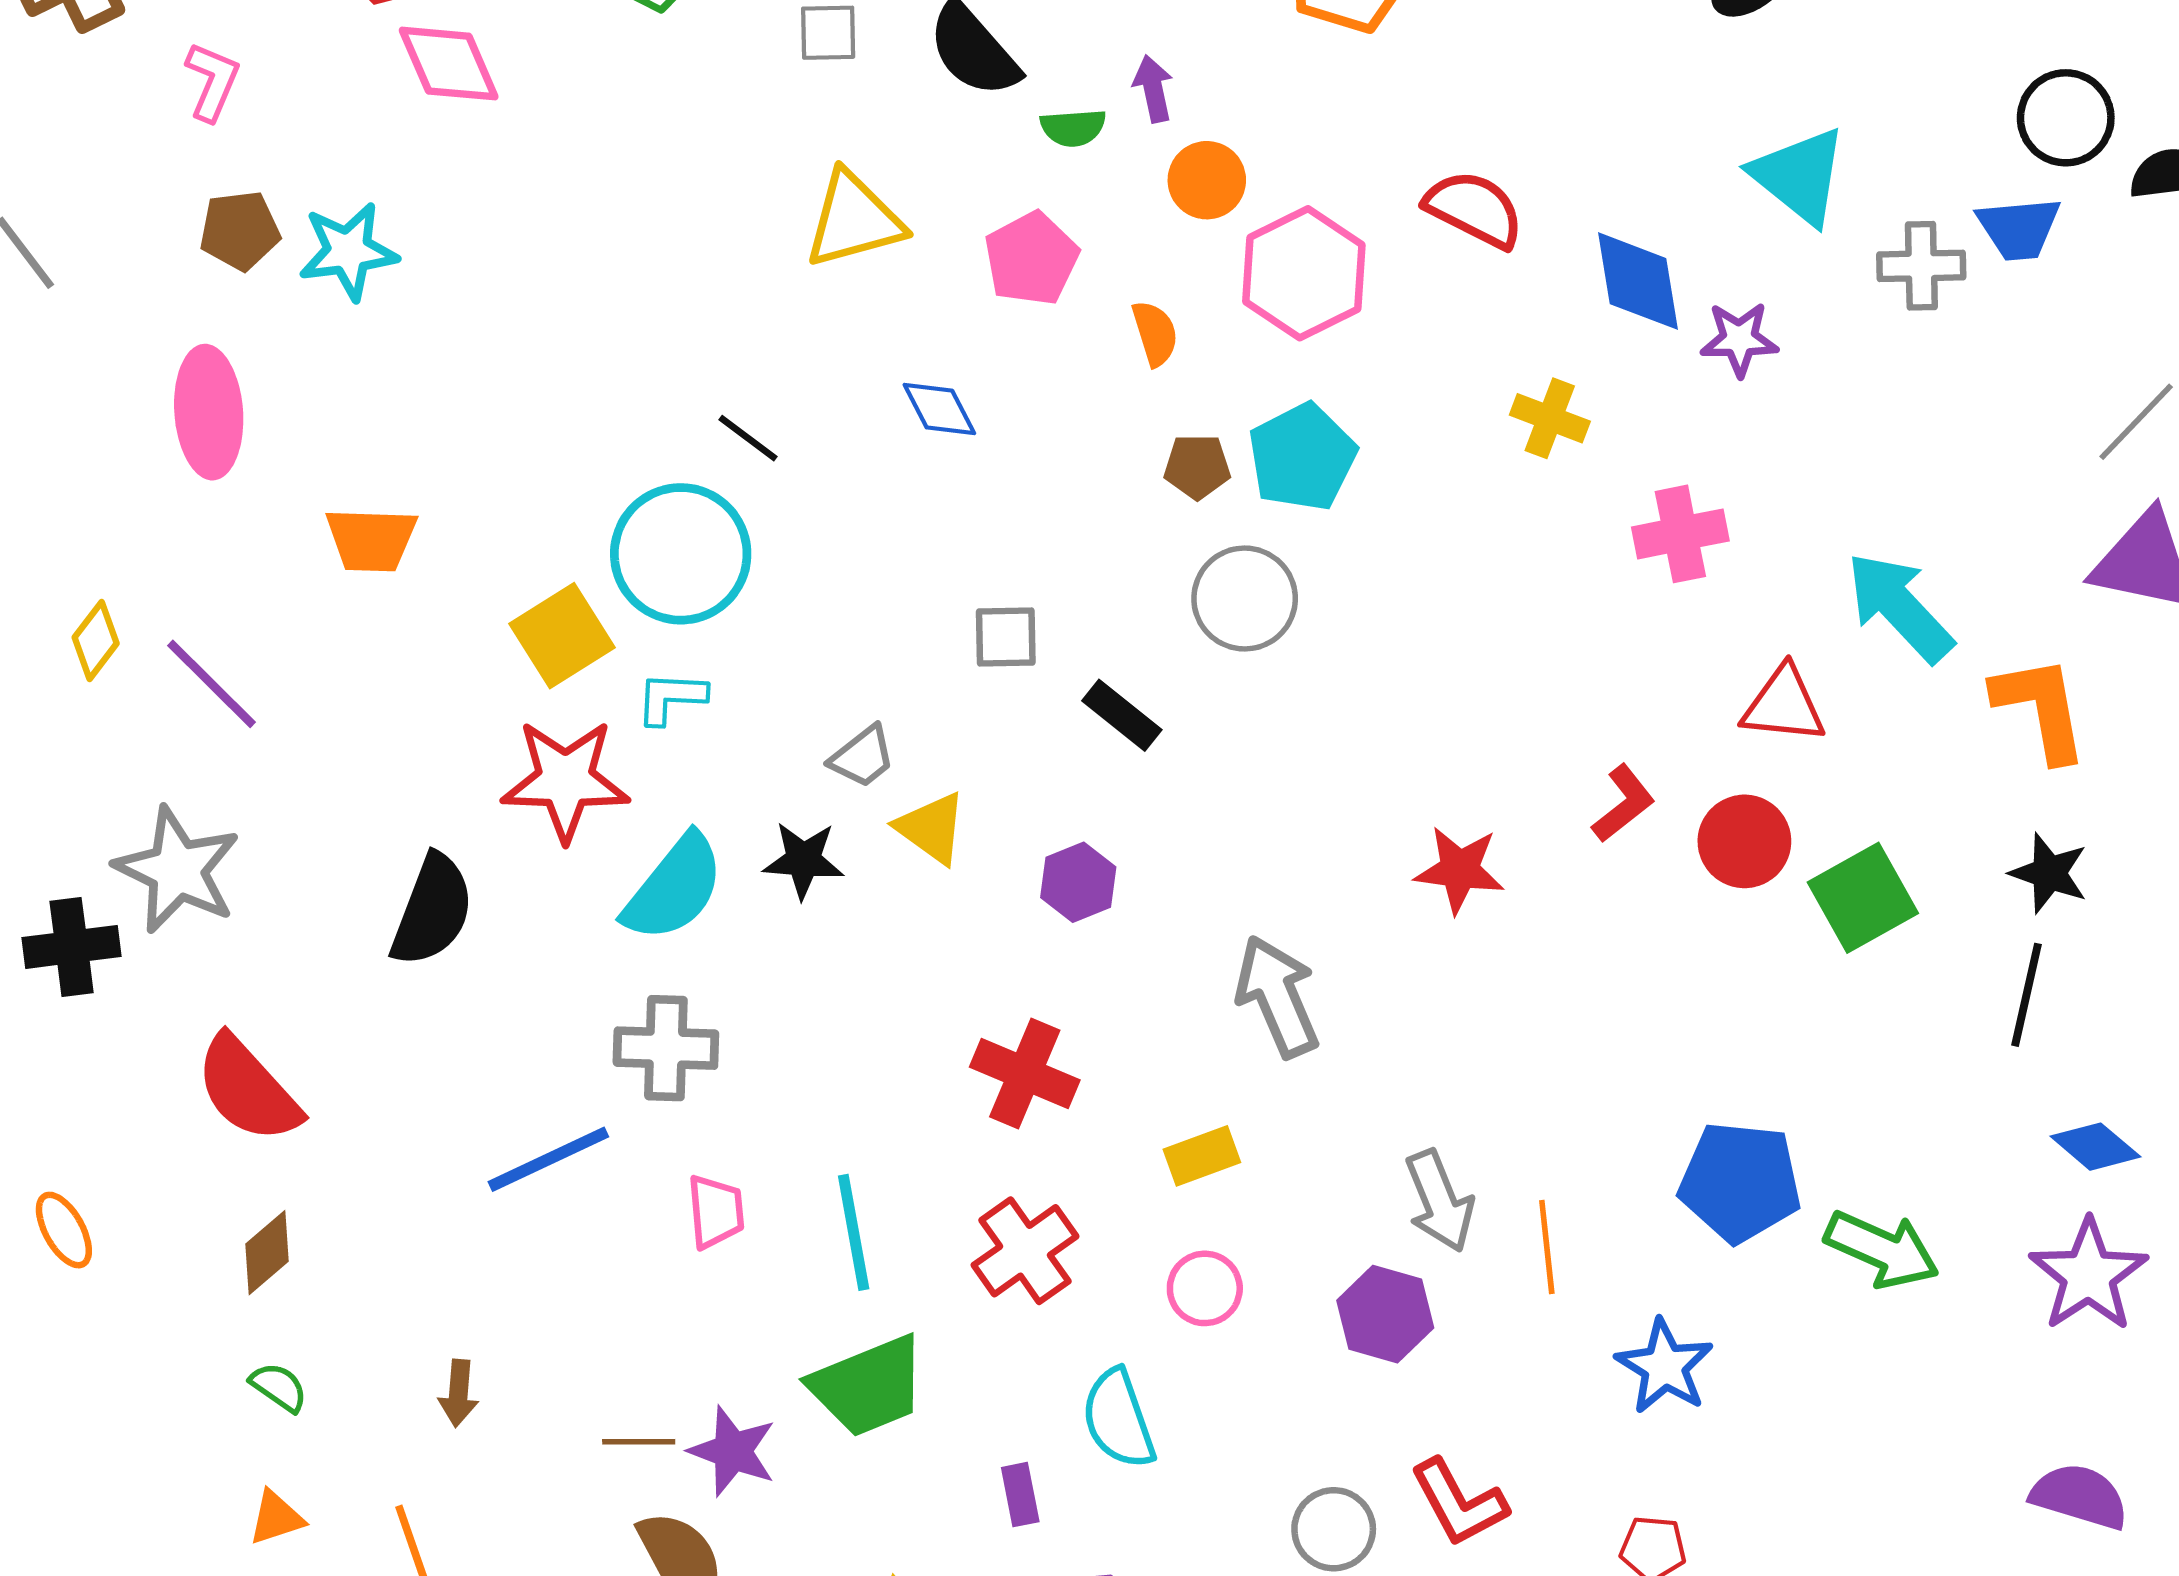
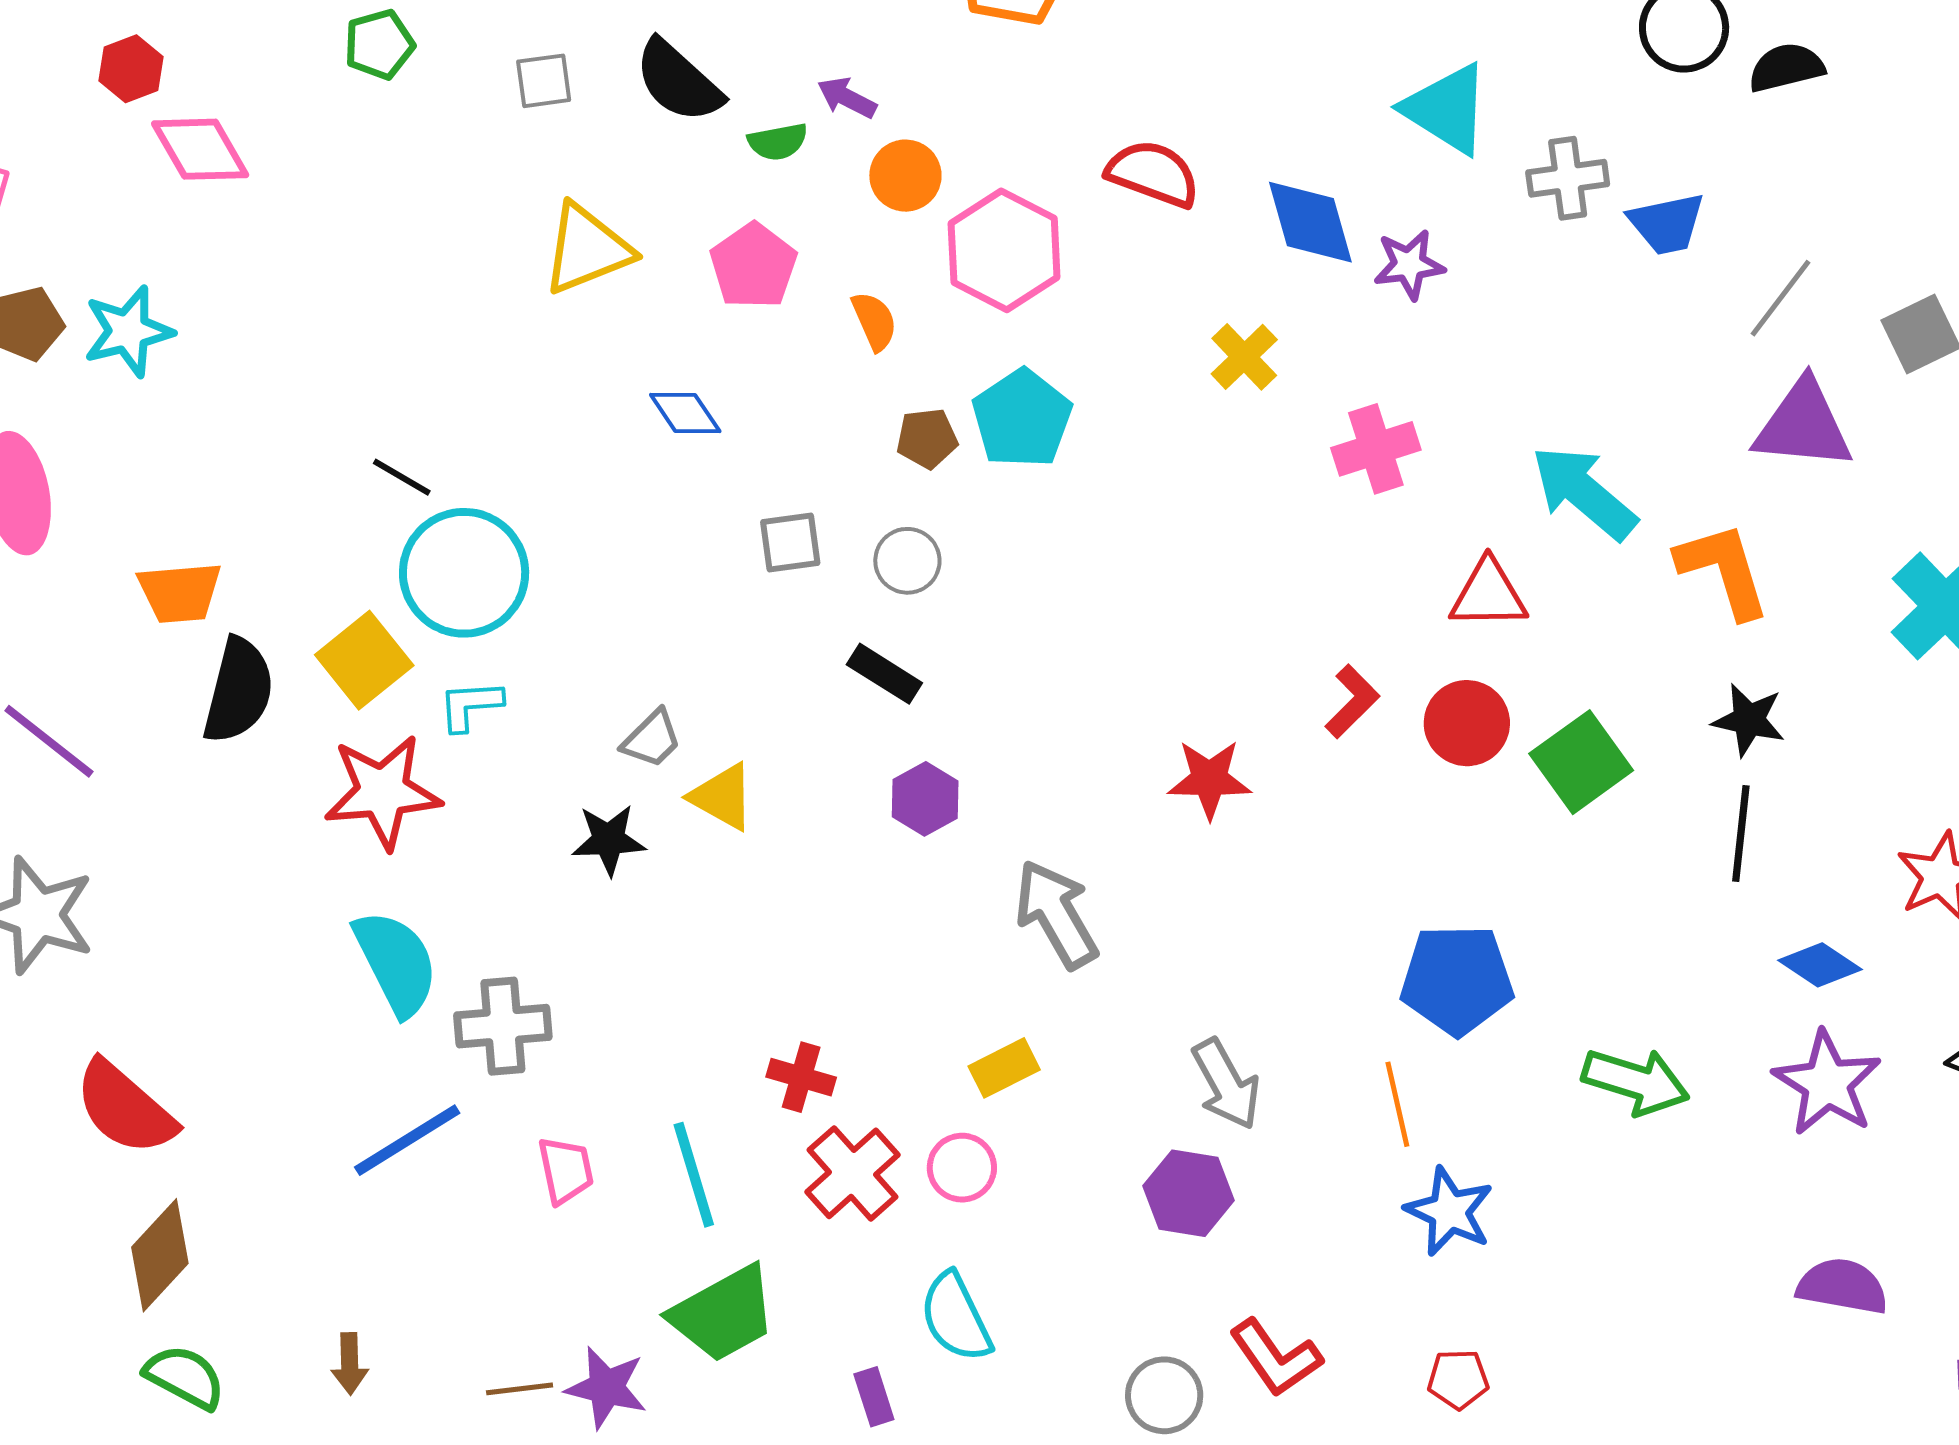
purple arrow: (1153, 89) -> (847, 98), turned -44
blue trapezoid: (2019, 228) -> (1667, 224), moved
yellow cross: (1550, 418) -> (1244, 357), turned 32
black line: (748, 438) -> (402, 477), moved
gray circle: (1245, 599) -> (907, 561), moved, size x0.7
gray square: (1006, 637) -> (790, 542), moved
purple hexagon: (1078, 882) -> (925, 799), moved
cyan semicircle: (674, 888) -> (396, 963), moved, turned -59
black semicircle: (432, 910) -> (238, 691), moved
red cross: (1025, 1073) -> (801, 1077), moved, size x0.7
blue pentagon: (1740, 1182) -> (1457, 980), moved
orange line: (1547, 1247) -> (1397, 1104), moved
brown diamond: (267, 1253) -> (160, 1255), size x1.4
pink circle: (1205, 1288) -> (962, 1168), moved
green semicircle: (279, 1387) -> (185, 1377), size x1.5

